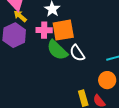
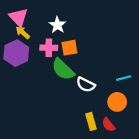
orange square: (63, 30) -> (69, 48), size x0.7
white semicircle: (77, 53) -> (86, 85), moved, turned -30

